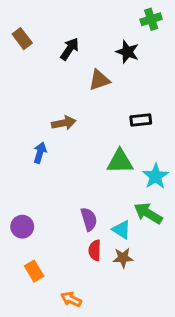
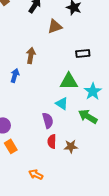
brown arrow: (64, 123) -> (31, 55), turned -70
cyan triangle: (121, 230) -> (62, 103), moved
orange rectangle: (34, 271) -> (11, 146), moved

